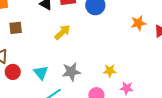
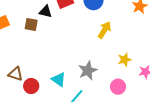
brown square: (16, 28) -> (31, 24), moved, turned 32
yellow arrow: (62, 32) -> (104, 30), moved

